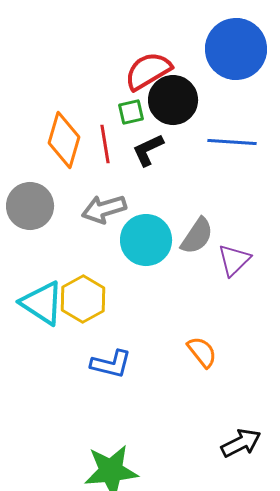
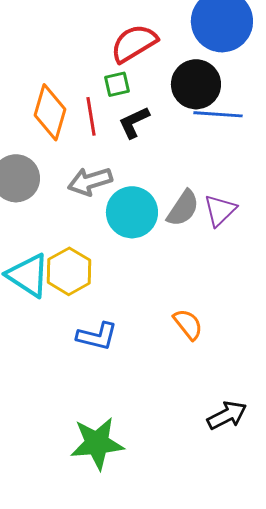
black circle: (173, 100) -> (196, 84), moved
purple triangle: (234, 260) -> (220, 210), moved

